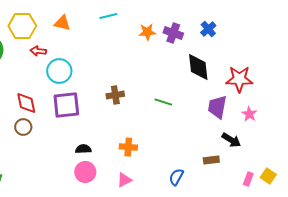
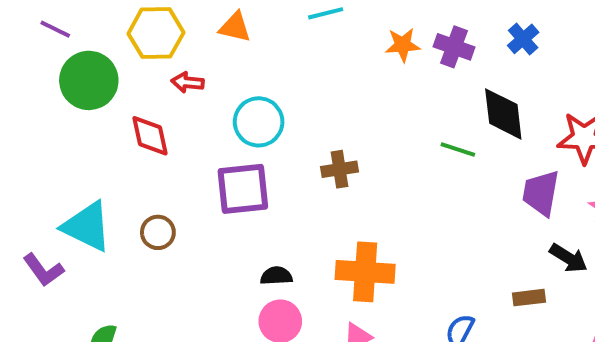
cyan circle: (59, 71) -> (259, 122), moved
green line: (163, 102) -> (458, 150), moved
red diamond: (26, 103) -> (150, 136), moved
orange cross: (128, 147) -> (365, 272), size x1.6

